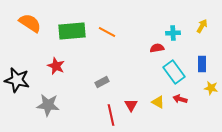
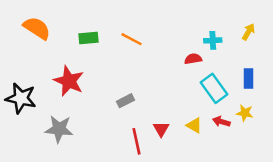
green rectangle: (72, 31) -> (89, 38), size x0.6
red star: (56, 66) -> (69, 81), size x1.4
yellow star: (211, 88) -> (245, 113), moved

